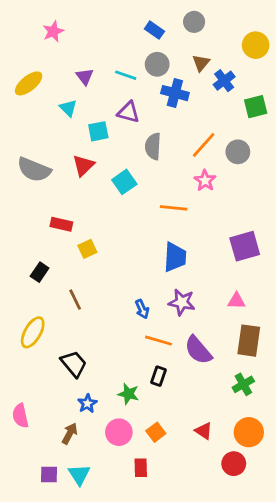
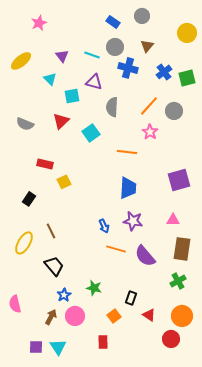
blue cross: (224, 81) -> (164, 72), moved
gray semicircle: (34, 170) -> (25, 124), size x0.7
brown line: (75, 300) -> (51, 231), moved
black rectangle: (159, 376) -> (131, 298), moved
pink circle: (119, 432) -> (75, 316), moved

